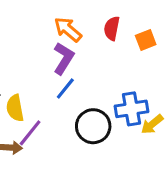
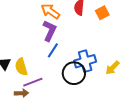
blue cross: (131, 109) -> (85, 61), moved
purple line: (30, 133) -> (33, 82), turned 36

